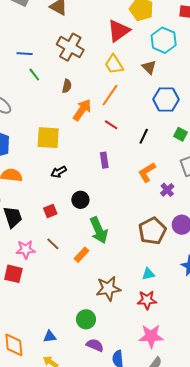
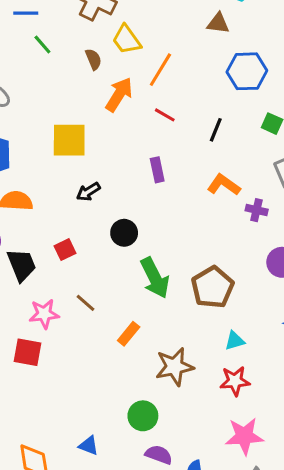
yellow trapezoid: (114, 64) -> (127, 40), moved
brown triangle: (149, 67) -> (218, 23), turned -35
brown semicircle: (67, 86) -> (93, 59), turned -32
orange L-shape: (147, 172) -> (224, 185), turned 70
purple cross: (167, 190) -> (257, 210), turned -32
red square: (50, 211) -> (65, 250), moved
brown pentagon: (152, 231) -> (213, 287), moved
orange rectangle: (81, 255) -> (129, 334), moved
blue triangle: (50, 337) -> (89, 446), turned 32

